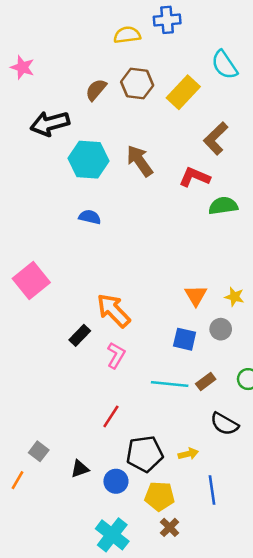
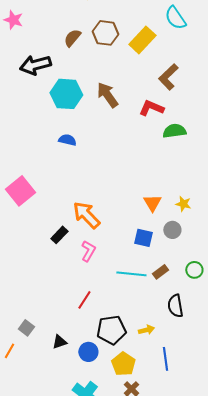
black semicircle: (224, 424) -> (175, 306), turned 50
yellow pentagon: (160, 496) -> (123, 364), turned 30

